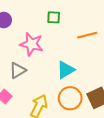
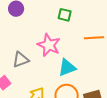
pink star: (32, 44) -> (49, 45), moved

